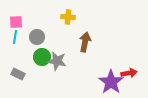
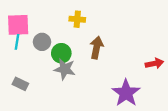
pink square: (16, 22) -> (18, 25), size x1.5
green circle: (42, 57) -> (61, 53), moved
red arrow: (129, 73) -> (154, 63), moved

